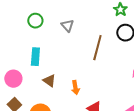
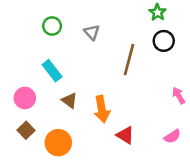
cyan rectangle: (35, 57) -> (52, 71), turned -42
orange arrow: (75, 88) -> (102, 109), size x1.5

